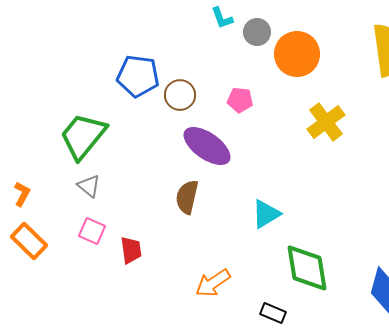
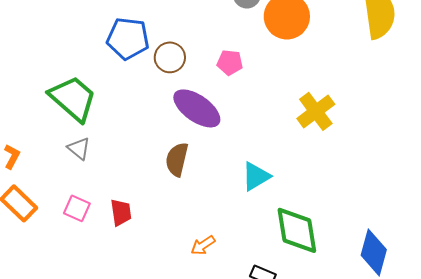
yellow cross: (326, 122) -> (316, 111), moved
green trapezoid: (83, 136) -> (73, 98), turned 92
pink square: (92, 231) -> (77, 208), moved
orange arrow: (213, 283) -> (203, 245), size x0.7

